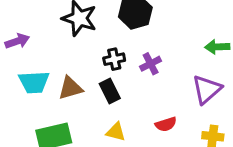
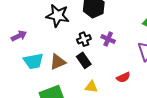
purple cross: (151, 64) -> (108, 39), turned -32

